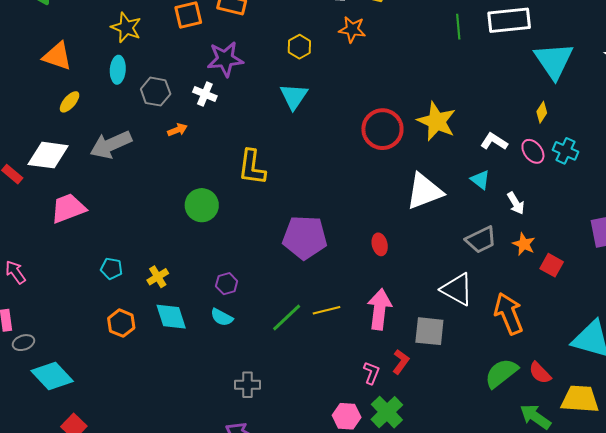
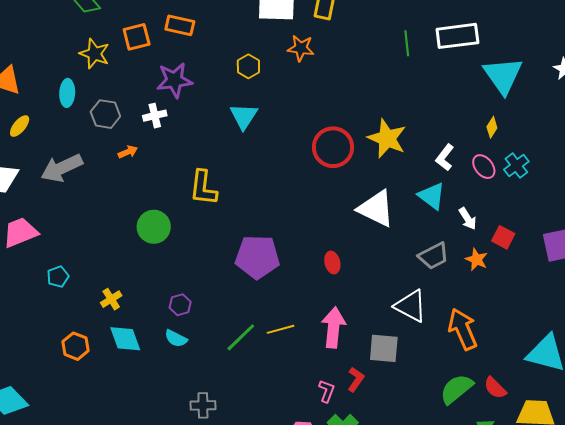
yellow star: (126, 28) -> (95, 54), moved
white cross: (205, 94) -> (155, 116), turned -35
white L-shape: (494, 141) -> (445, 157), turned -84
cyan cross: (565, 151) -> (516, 166), turned 30
cyan triangle: (480, 180) -> (432, 196), size x1.4
white triangle: (424, 191) -> (376, 209), turned 48
red square: (552, 265) -> (503, 237), moved
cyan pentagon: (111, 269) -> (58, 277), moved, turned -30

